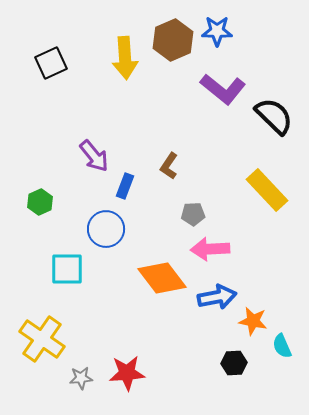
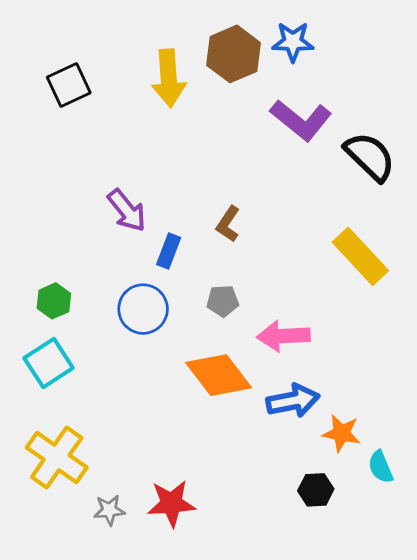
green hexagon: (40, 202) -> (54, 301), moved
gray pentagon: (193, 214) -> (223, 301), moved
cyan square: (67, 269) -> (49, 363), moved, turned -33

